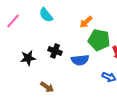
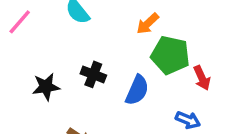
blue semicircle: (80, 60) -> (137, 90), turned -60

